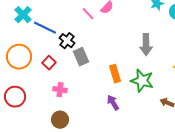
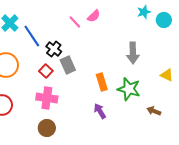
blue line: (45, 28) -> (32, 36), turned 30
red square: (49, 63) -> (46, 71), moved
pink cross: (60, 90) -> (47, 98), size x1.5

